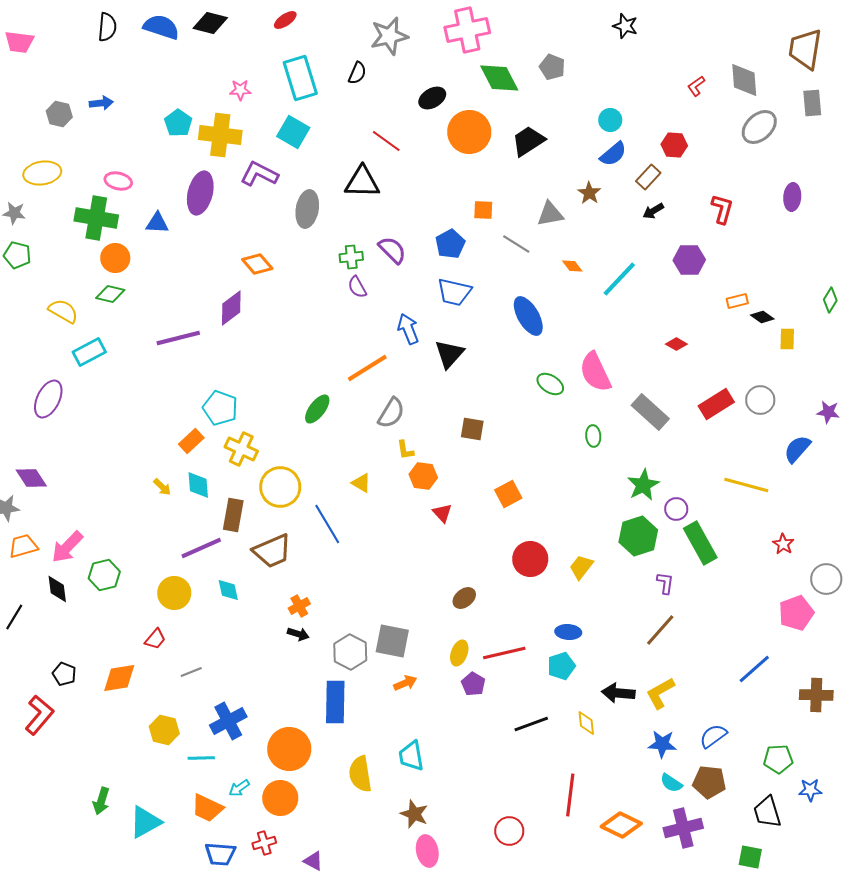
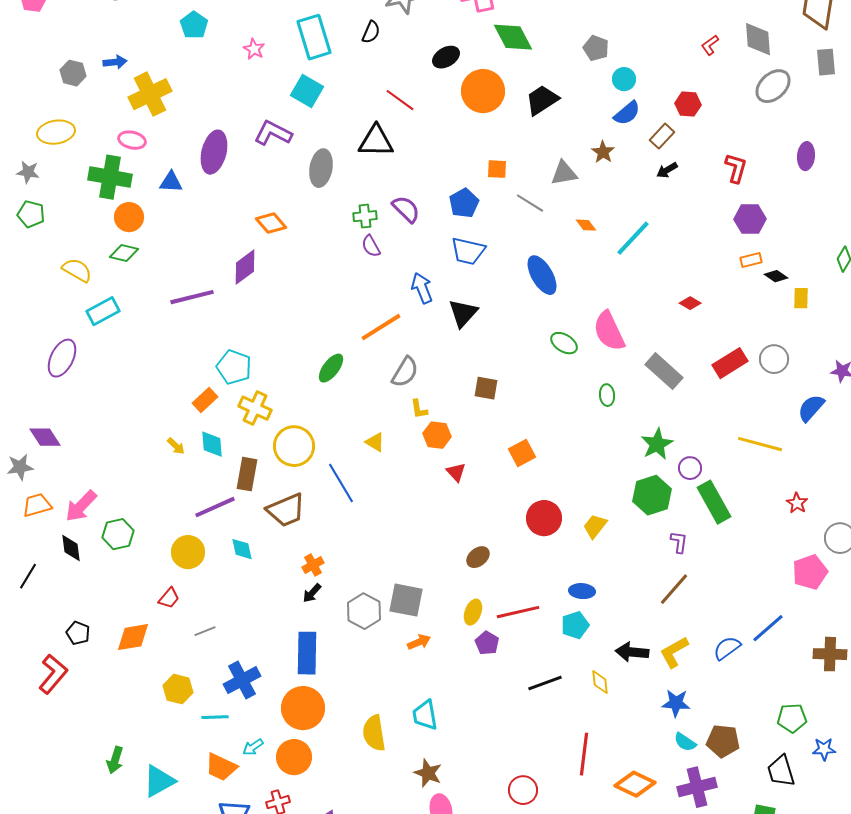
gray pentagon: (552, 67) -> (596, 48), moved
pink star: (240, 90) -> (254, 49), turned 30
cyan pentagon: (178, 123) -> (194, 25), moved
yellow cross: (220, 135) -> (150, 94), moved, turned -33
purple hexagon: (689, 260) -> (750, 219), moved
black arrow: (298, 634) -> (312, 593), turned 115
blue rectangle: (335, 702) -> (307, 653), moved
blue semicircle: (713, 736) -> (727, 648), moved

